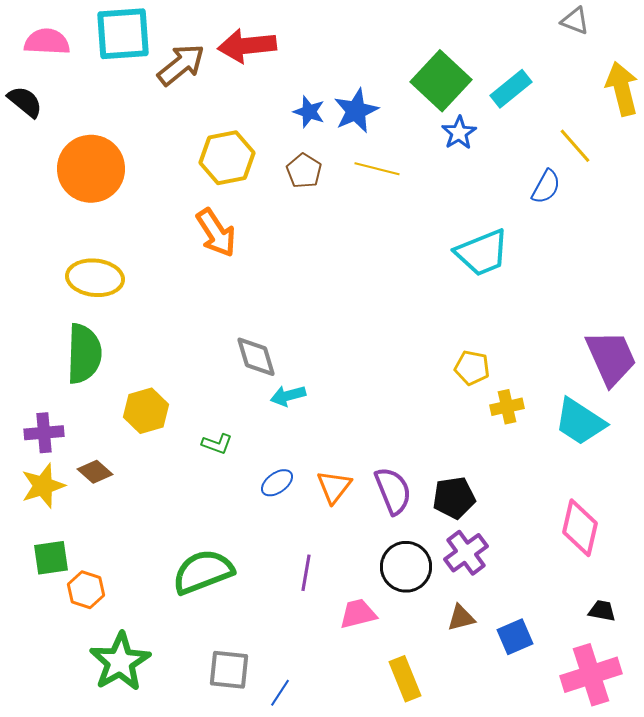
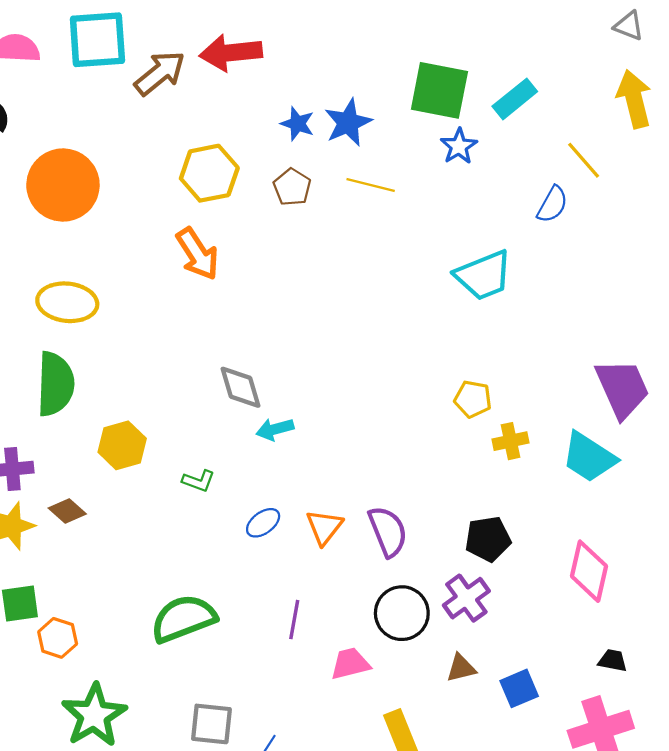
gray triangle: (575, 21) -> (629, 26), moved
green square: (441, 81) -> (439, 90), turned -32
black pentagon: (454, 498) -> (488, 539), moved

